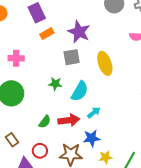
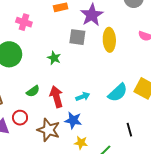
yellow ellipse: (105, 63) -> (109, 40), moved
cyan semicircle: (80, 91) -> (118, 93), moved
red arrow: (69, 120) -> (56, 97), turned -115

